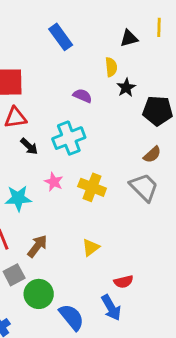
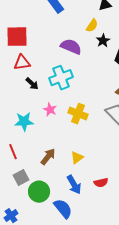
yellow semicircle: (111, 67) -> (92, 26), turned 40
purple semicircle: (82, 96) -> (71, 47), size x1.5
brown arrow: (37, 246) -> (48, 157), moved
blue arrow: (111, 308) -> (74, 185), moved

